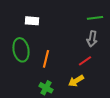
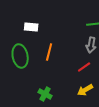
orange line: (46, 59) -> (49, 52), moved
yellow arrow: (76, 81) -> (85, 90), moved

